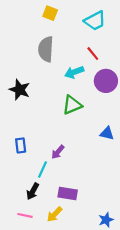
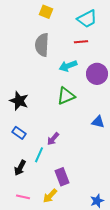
red line: (93, 54) -> (81, 42), moved, turned -56
black star: (20, 90) -> (19, 101), moved
blue rectangle: (21, 145) -> (19, 133), turned -48
black arrow: (33, 191) -> (20, 168), moved
purple rectangle: (68, 194) -> (62, 177), turned 60

